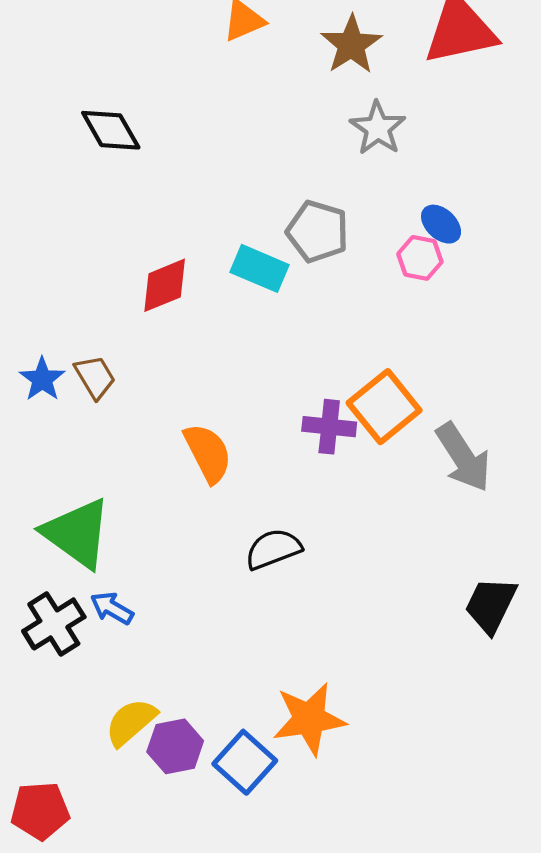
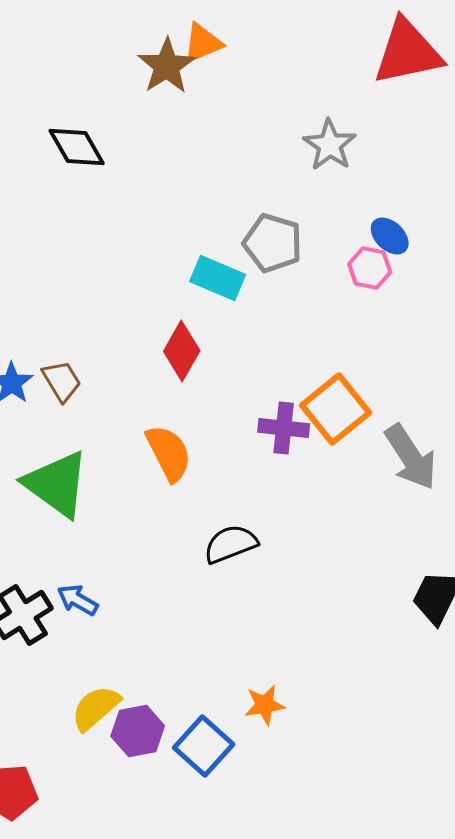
brown star: (351, 45) -> (167, 66), moved
red diamond: (165, 285) -> (182, 351), moved, turned -38
green triangle: (77, 533) -> (57, 484), moved
orange star: (309, 719) -> (265, 705), size x0.6

